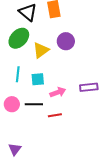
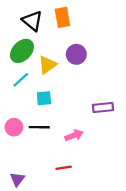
cyan line: (18, 74) -> (21, 80), moved, turned 42
pink arrow: (58, 92) -> (74, 135), moved
red line: (55, 115) -> (64, 168), moved

